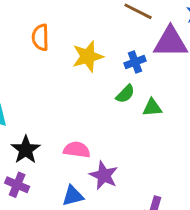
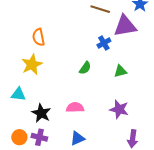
yellow star: (88, 56) -> (32, 65), moved
green semicircle: (125, 94) -> (85, 68), moved
purple star: (104, 175) -> (119, 109), moved

